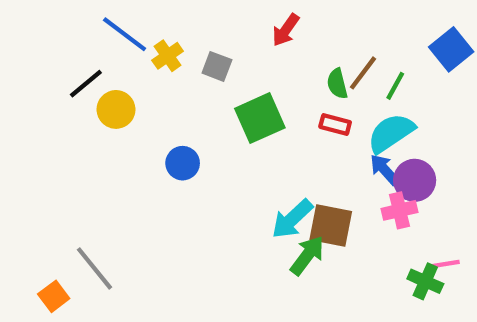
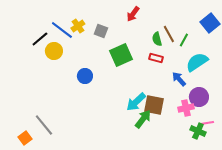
blue line: (125, 34) -> (62, 30), moved
brown line: (363, 73) -> (169, 34), turned -66
cyan semicircle: (391, 133) -> (197, 62), moved
purple circle: (415, 180) -> (199, 97), moved
pink cross: (400, 210) -> (186, 108), moved

